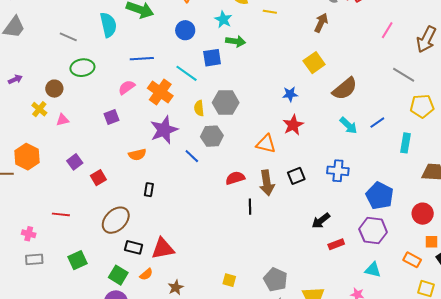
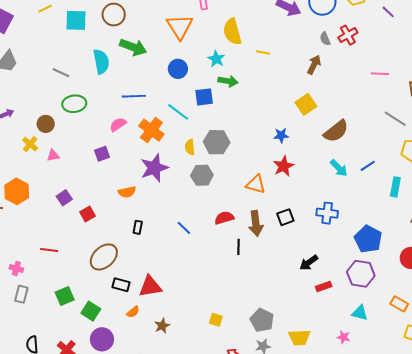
pink line: (387, 30) -> (380, 74), turned 60
blue line: (192, 156) -> (184, 228), moved
gray rectangle: (34, 259) -> (21, 294), turned -72
green square: (118, 275) -> (91, 311), moved

